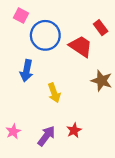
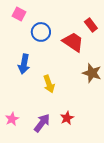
blue circle: (45, 35) -> (41, 32), size x0.7

